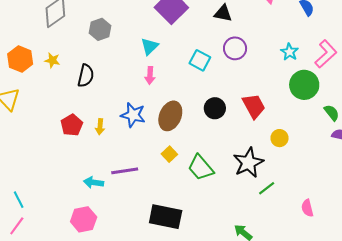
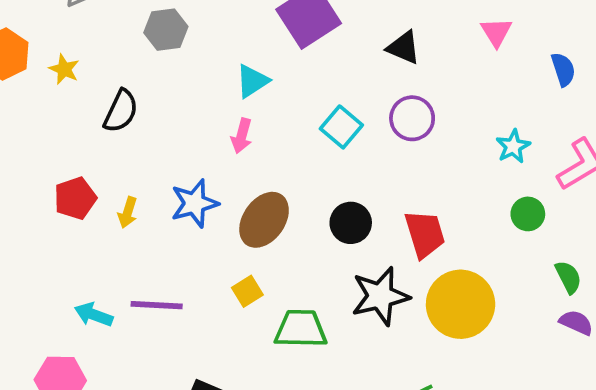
green circle: (304, 85) -> (528, 214), size x0.6
blue star: (133, 115) -> (195, 203), turned 30
yellow circle: (280, 138) -> (461, 304), size x2.0
black star: (248, 163) -> (380, 296), moved
green trapezoid: (201, 168) -> (301, 329), turned 120

